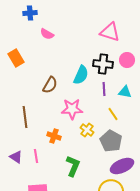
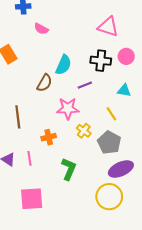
cyan semicircle: (81, 75) -> (64, 65), moved
purple line: (104, 89) -> (85, 85), moved, turned 72
orange cross: (54, 136) -> (49, 137), turned -32

